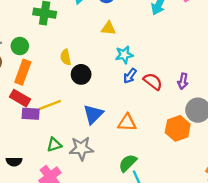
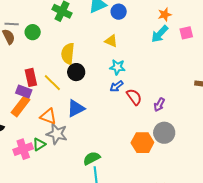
yellow semicircle: (66, 57) -> (68, 54), size x1.5
orange rectangle: (23, 72) -> (21, 106), moved
red rectangle: (20, 98) -> (31, 77), moved, turned 30
yellow line: (50, 105) -> (52, 83), moved, turned 48
orange triangle: (127, 123) -> (48, 116), moved
green triangle: (54, 145) -> (39, 144), moved, turned -32

